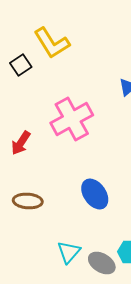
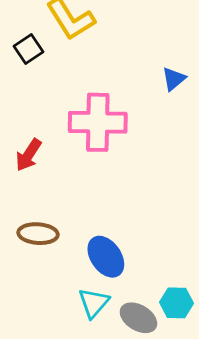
pink cross: (72, 119) -> (98, 122), turned 30
blue ellipse: (95, 194) -> (106, 257), moved

